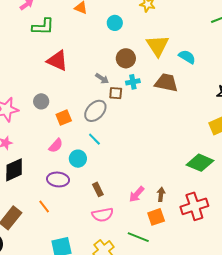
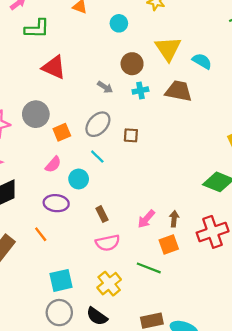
brown square: (116, 93) -> (131, 135), moved
gray circle: (41, 101) -> (36, 114), size x1.5

